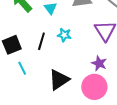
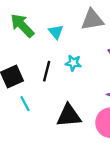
black triangle: (59, 80) -> (69, 116), turned 30

